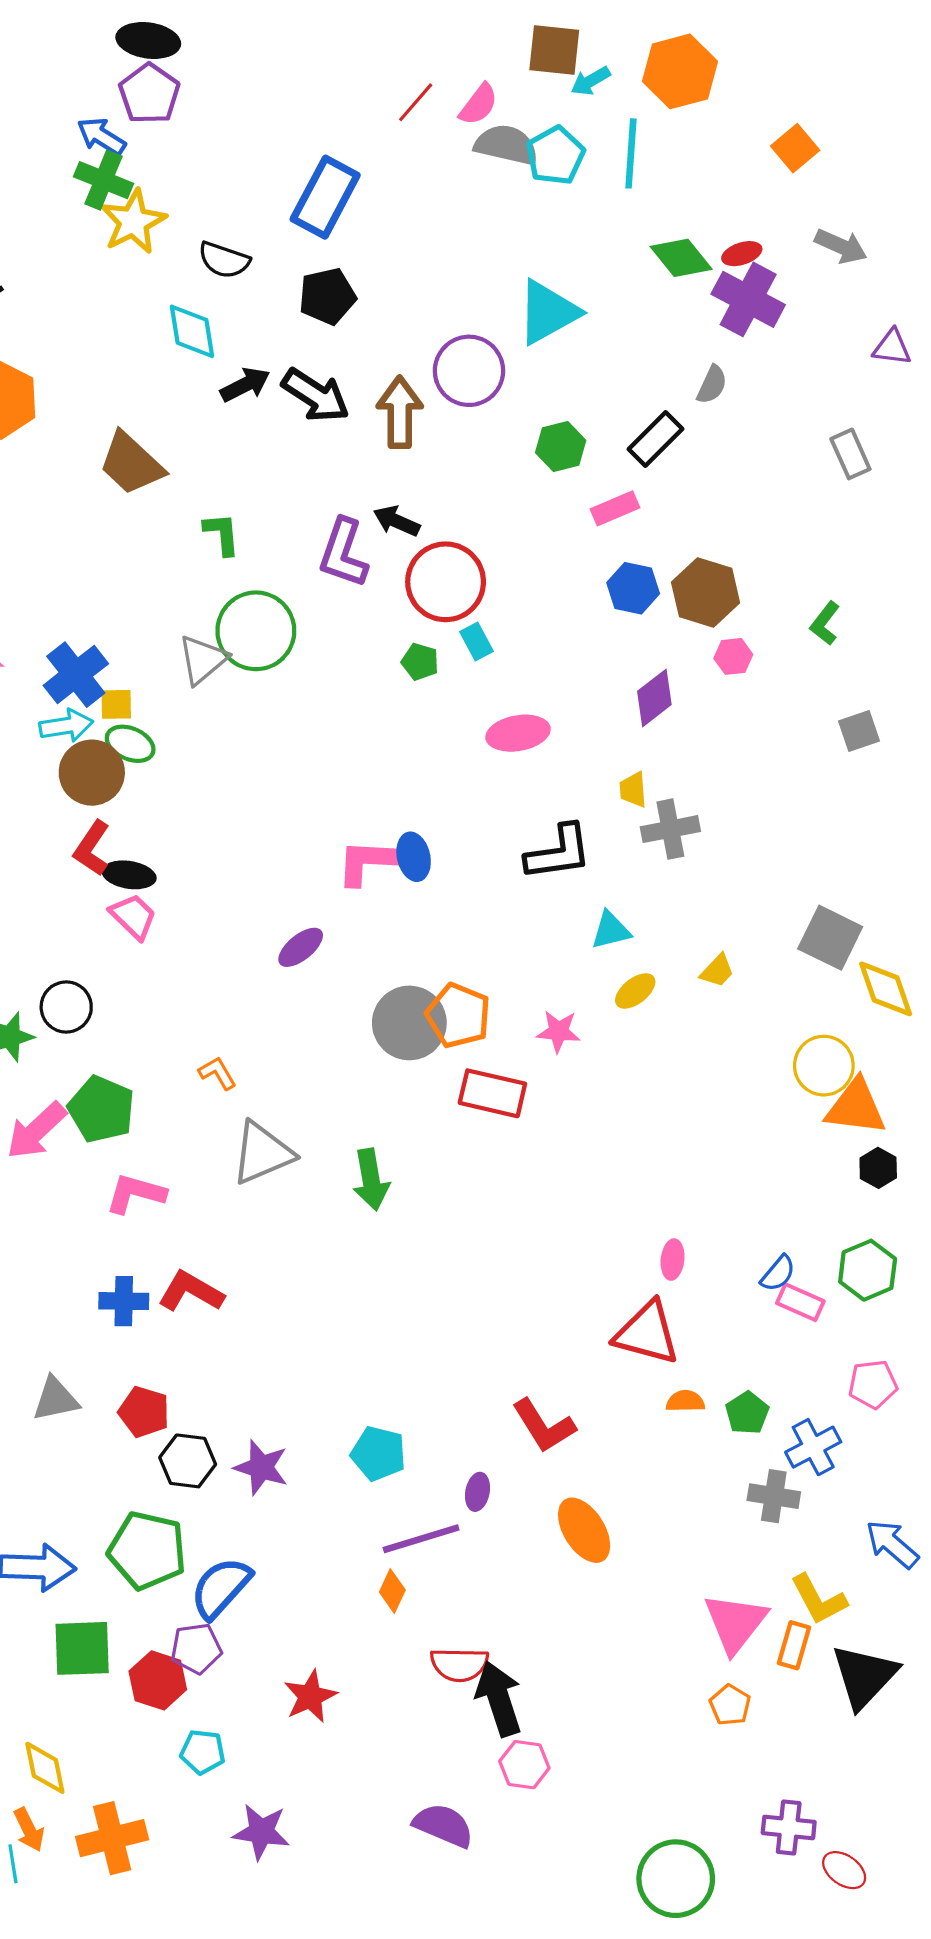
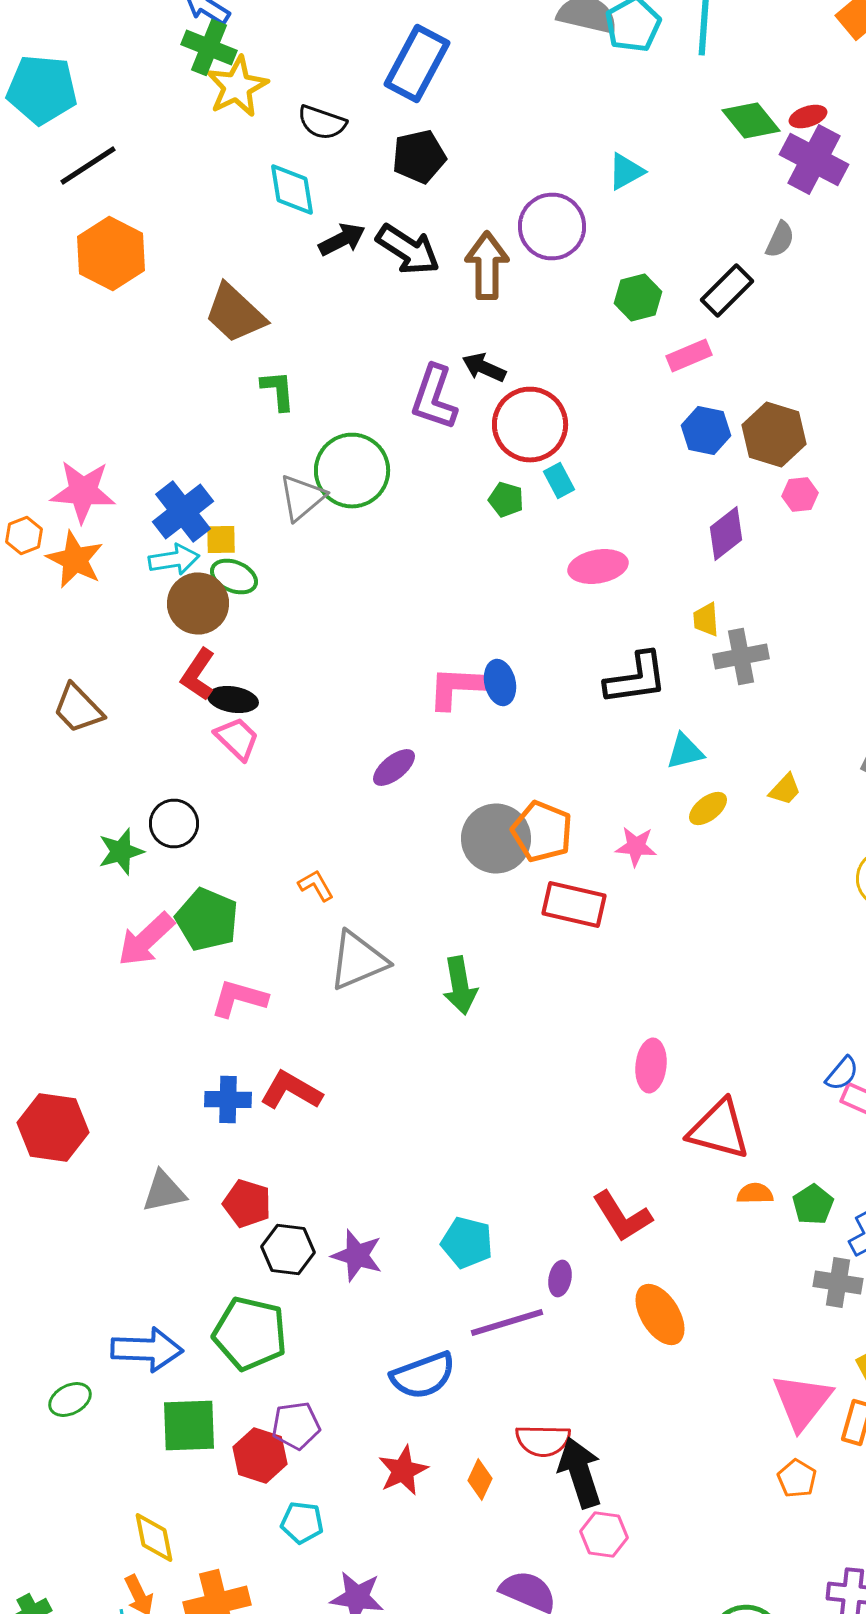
cyan triangle: (548, 312) -> (626, 172), size x0.6
green L-shape: (222, 534) -> (278, 390), moved
pink ellipse: (673, 1260) -> (651, 1066), moved, size x1.4
blue semicircle: (221, 1588) -> (423, 1376), moved, turned -152
orange diamond: (392, 1591) -> (480, 1480), moved

